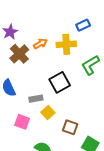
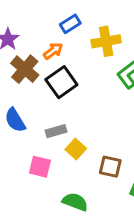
blue rectangle: (83, 25) -> (70, 24), moved
yellow cross: (66, 44) -> (106, 41), moved
black square: (60, 82) -> (61, 82), moved

